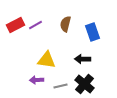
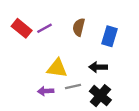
red rectangle: (16, 25) -> (22, 28), turned 66
blue rectangle: (92, 32) -> (110, 36), turned 36
gray line: (60, 86) -> (73, 86), moved

